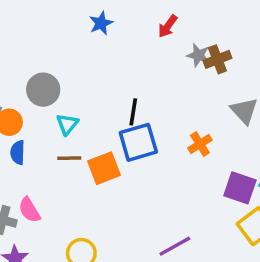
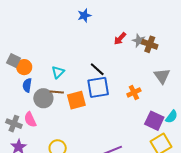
red arrow: (168, 26) -> (120, 39), moved
brown cross: (217, 59) -> (150, 44), turned 35
gray circle: (43, 90) -> (43, 98), moved
black line: (133, 112) -> (97, 69), turned -63

